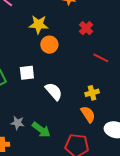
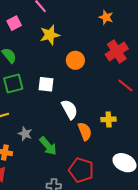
yellow star: (38, 24) -> (50, 35), moved, turned -30
red cross: (86, 28) -> (117, 51), size x1.5
orange semicircle: (88, 114) -> (85, 131), moved

